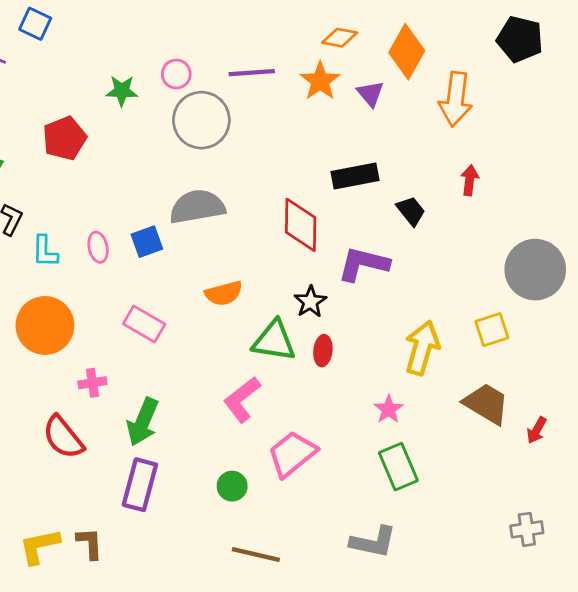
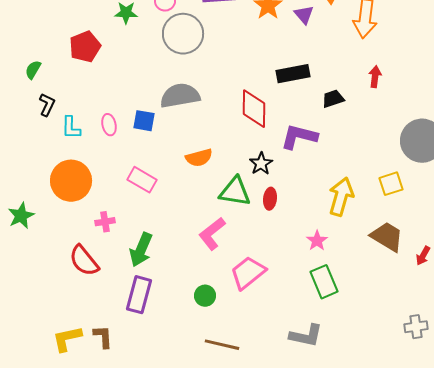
black trapezoid: (411, 211) -> (333, 99), turned -70
blue square: (147, 242) -> (144, 121), turned 30

